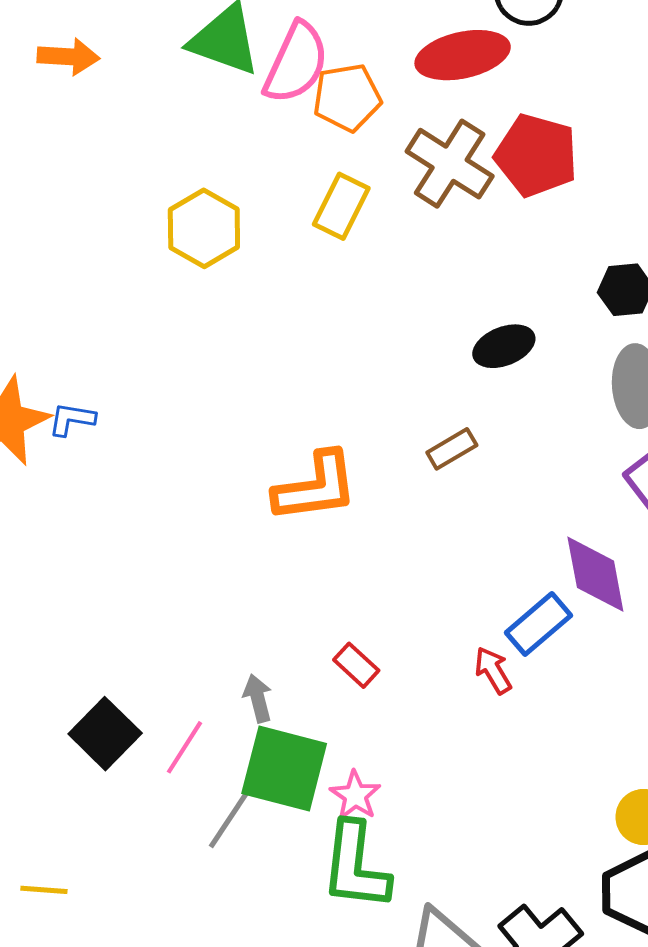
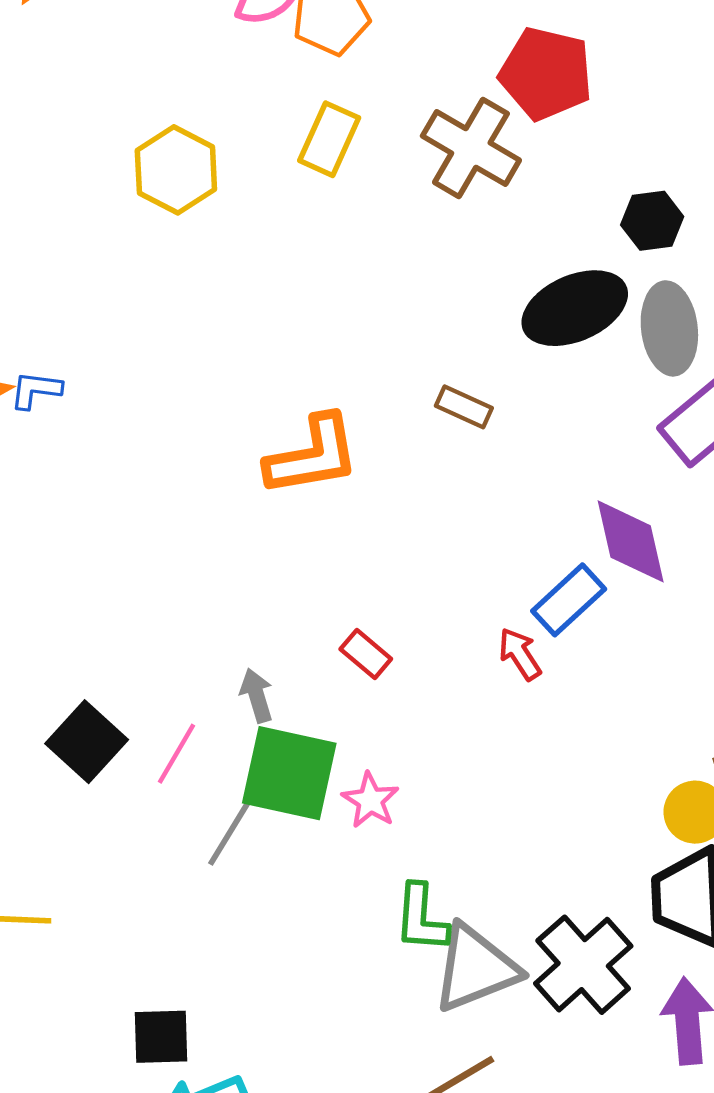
brown cross: (450, 164) -> (471, 148), moved
black ellipse: (504, 346) -> (575, 308), moved, size x1.5
brown rectangle: (452, 449) -> (464, 407), turned 57
green L-shape: (355, 866) -> (421, 918), moved, size x0.7

